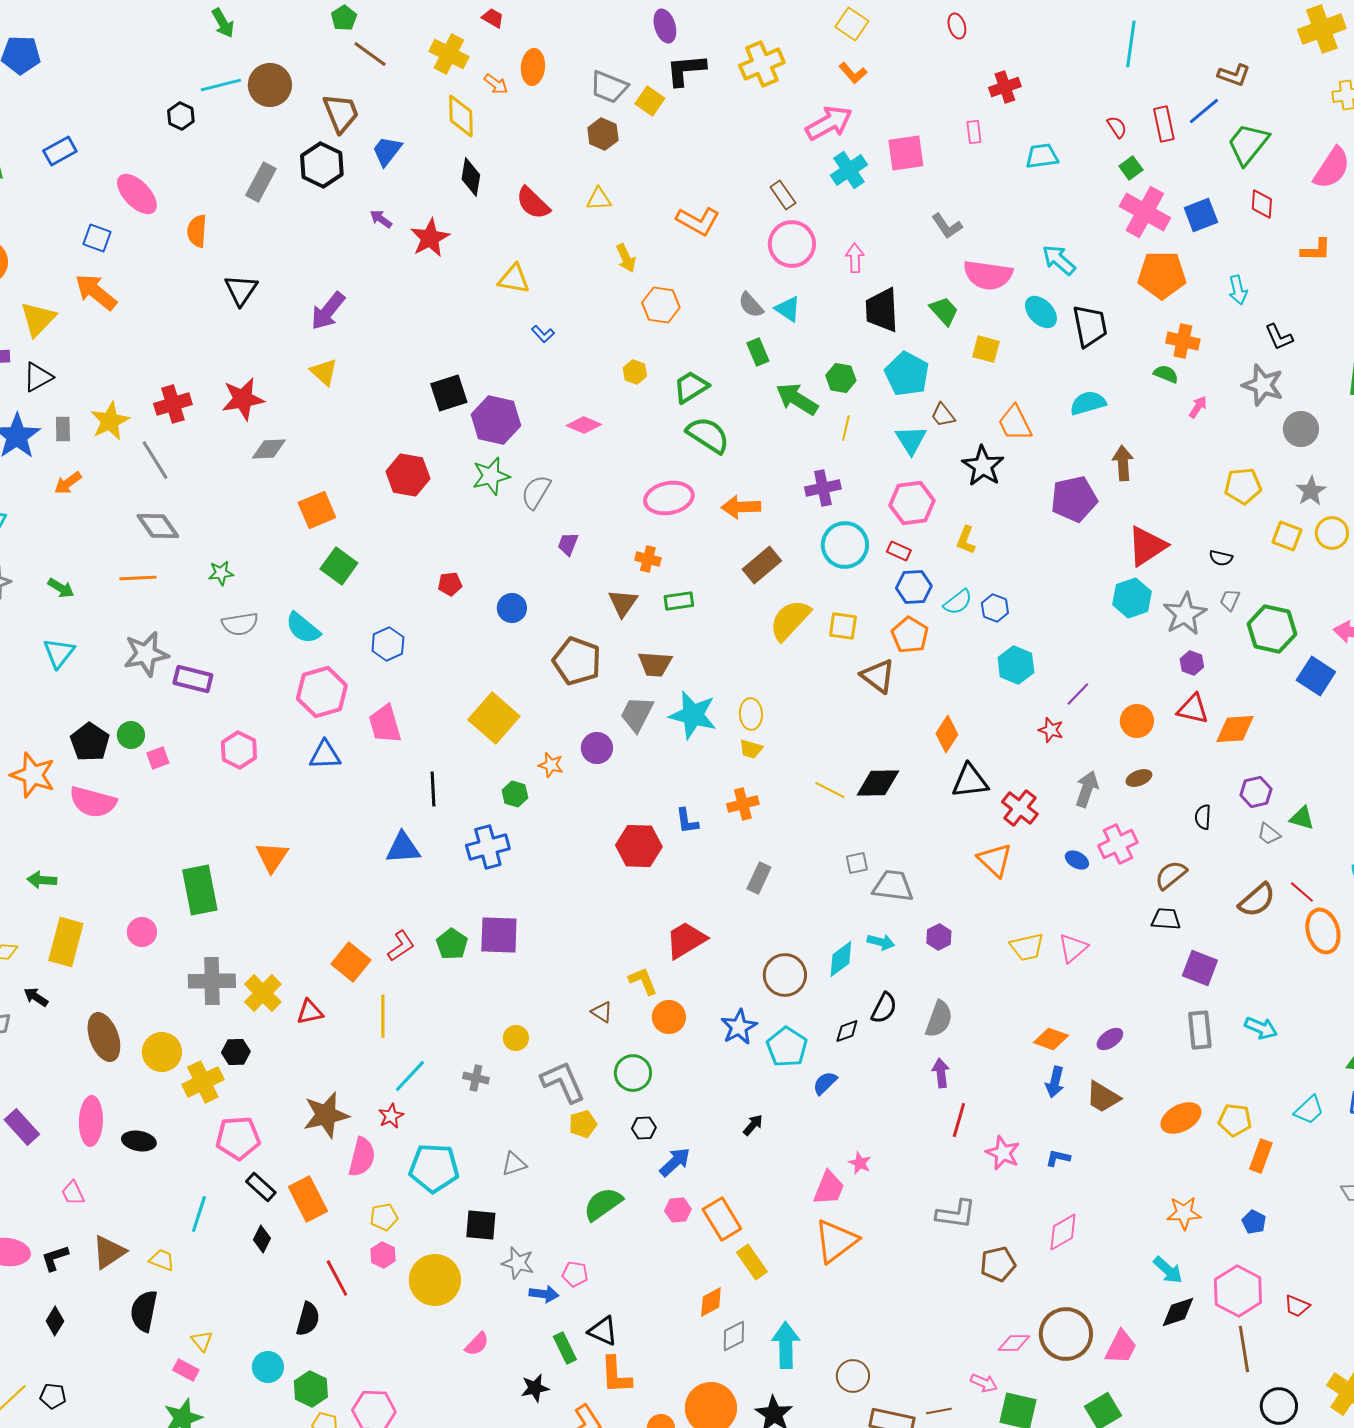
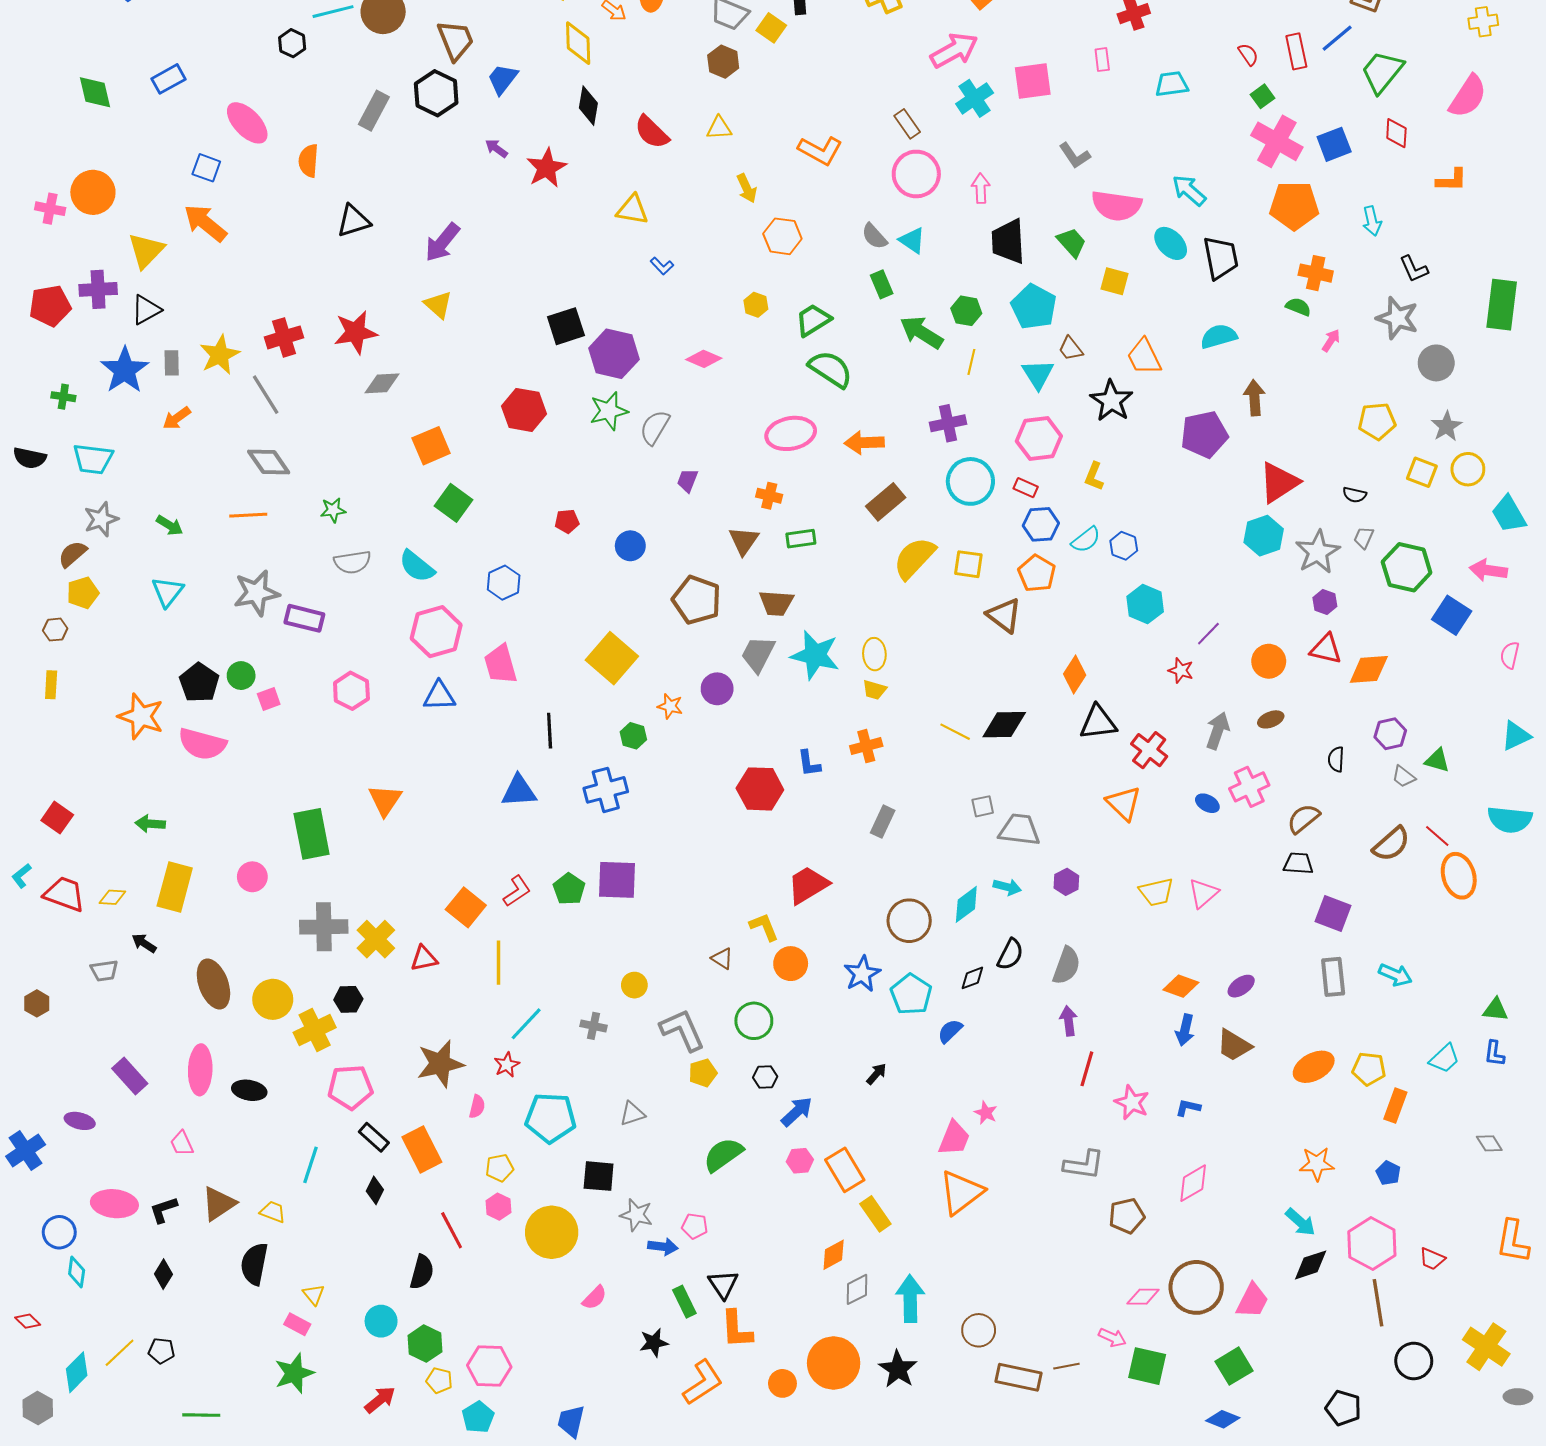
black triangle: (241, 290) -> (353, 221), turned 39
pink semicircle: (362, 1157) -> (477, 1107), size x0.6
black triangle: (603, 1331) -> (723, 1284), turned 32

